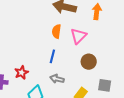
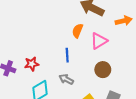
orange arrow: (97, 12) -> (124, 21), turned 56
blue line: (52, 56) -> (67, 55), turned -32

